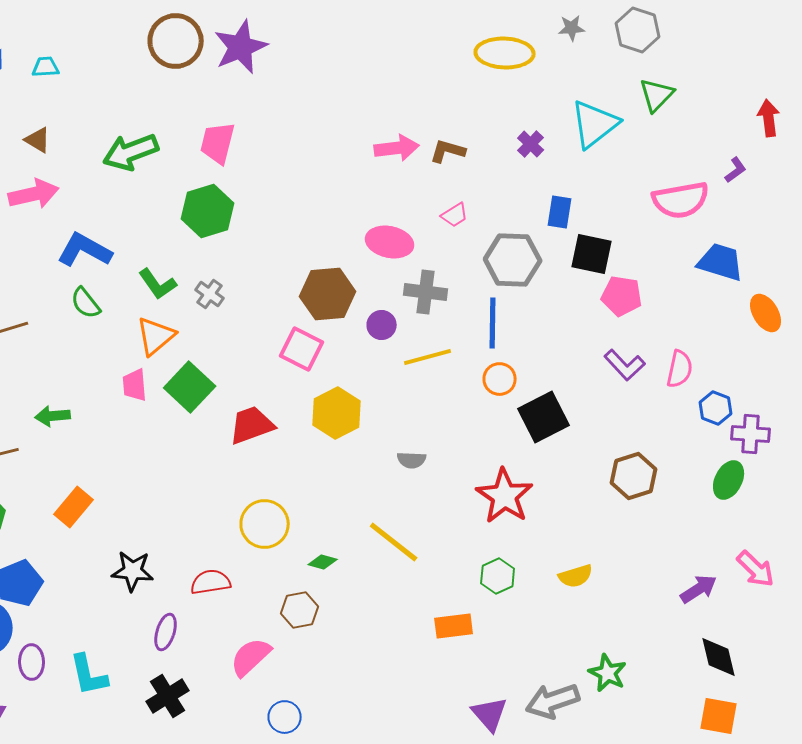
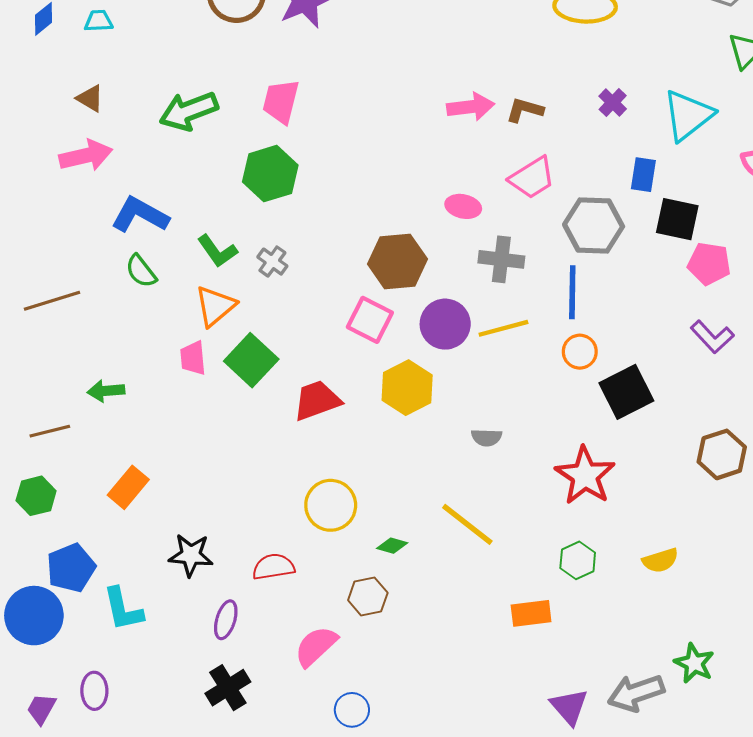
cyan triangle: (595, 124) -> (688, 115), moved
pink trapezoid: (455, 215) -> (532, 178), size x1.6
pink ellipse: (390, 242) -> (463, 206), size x0.7
purple circle: (382, 325) -> (445, 324), moved, size x1.6
purple ellipse: (32, 662) -> (94, 691), moved
cyan L-shape: (89, 675) -> (123, 609), moved

